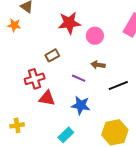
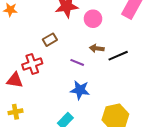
black line: (118, 85) -> (118, 56), moved
red triangle: (47, 98) -> (15, 80), moved

